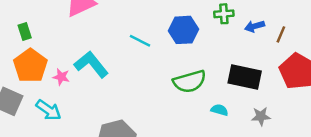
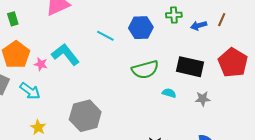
green rectangle: (25, 31) -> (13, 19), moved
brown line: (281, 34) -> (222, 20), moved

